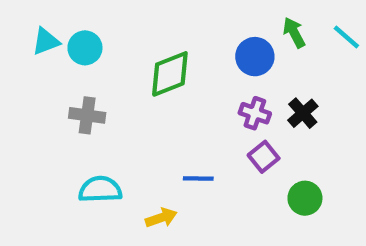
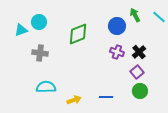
cyan triangle: (46, 41) -> (21, 30), moved
purple square: (264, 157) -> (137, 72), moved
blue line: (198, 179) -> (106, 97), moved

